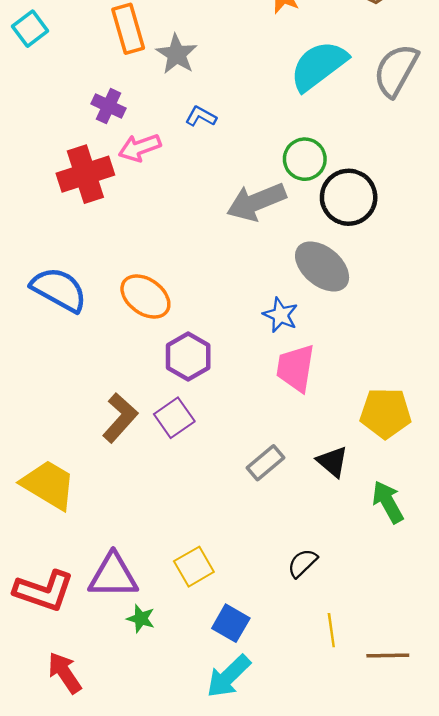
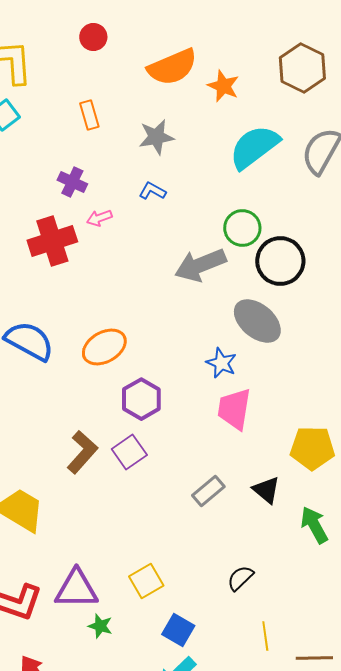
orange rectangle: (128, 29) -> (89, 115), size x0.7
gray star: (177, 54) -> (156, 137), moved, turned 30
pink arrow: (140, 148) -> (99, 218), size x0.7
orange ellipse: (145, 297) -> (104, 347), turned -66

